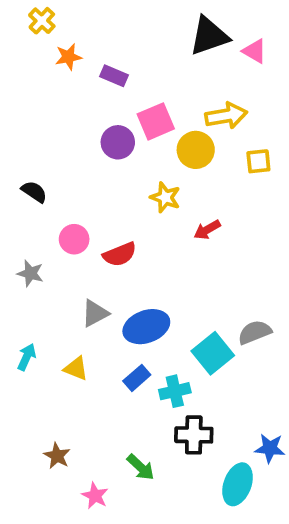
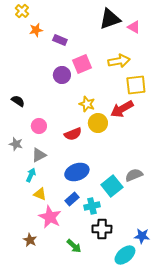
yellow circle: (196, 150) -> (98, 123), moved
yellow square: (258, 161) -> (136, 85), size x1.5
red arrow: (207, 230) -> (122, 109), moved, size x1.6
red semicircle: (120, 254) -> (73, 134), moved
gray triangle: (95, 313) -> (39, 155), moved
cyan arrow: (27, 357) -> (31, 175), moved
cyan ellipse: (238, 484) -> (125, 255), turned 30
pink star: (95, 496) -> (50, 217), moved, size x1.6

